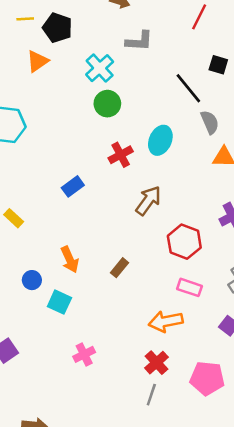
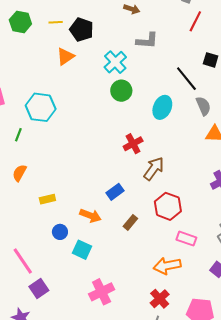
cyan ellipse: (160, 140) -> (162, 107), moved
red cross: (121, 155) -> (133, 144), moved
blue rectangle: (73, 186) -> (115, 192), moved
yellow rectangle: (14, 218) -> (47, 199), moved, turned -56
red hexagon: (184, 242) -> (168, 206), moved
orange arrow: (70, 260) -> (90, 216), turned -45
pink cross: (84, 354) -> (102, 292), size x1.4

